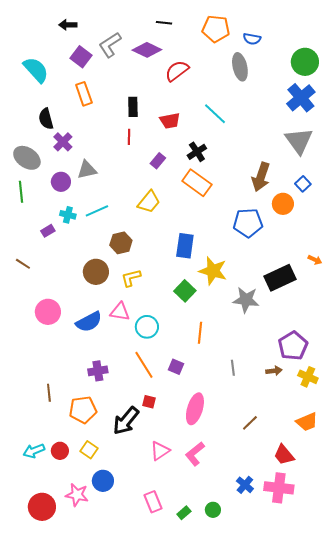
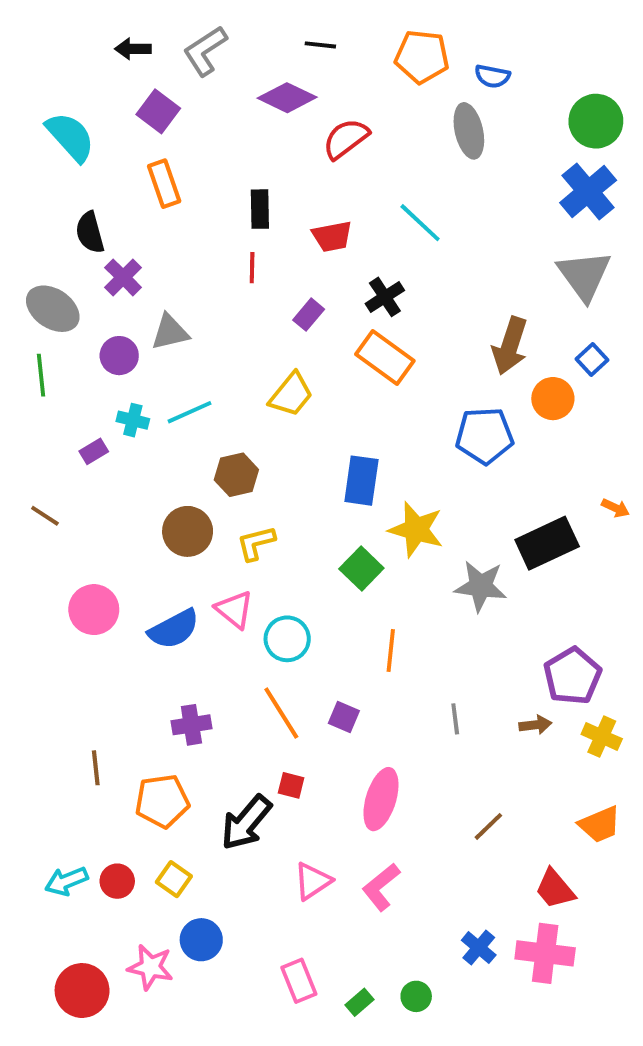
gray L-shape: (110, 45) -> (205, 51), moved
pink triangle: (120, 312) -> (234, 610), turned 30

